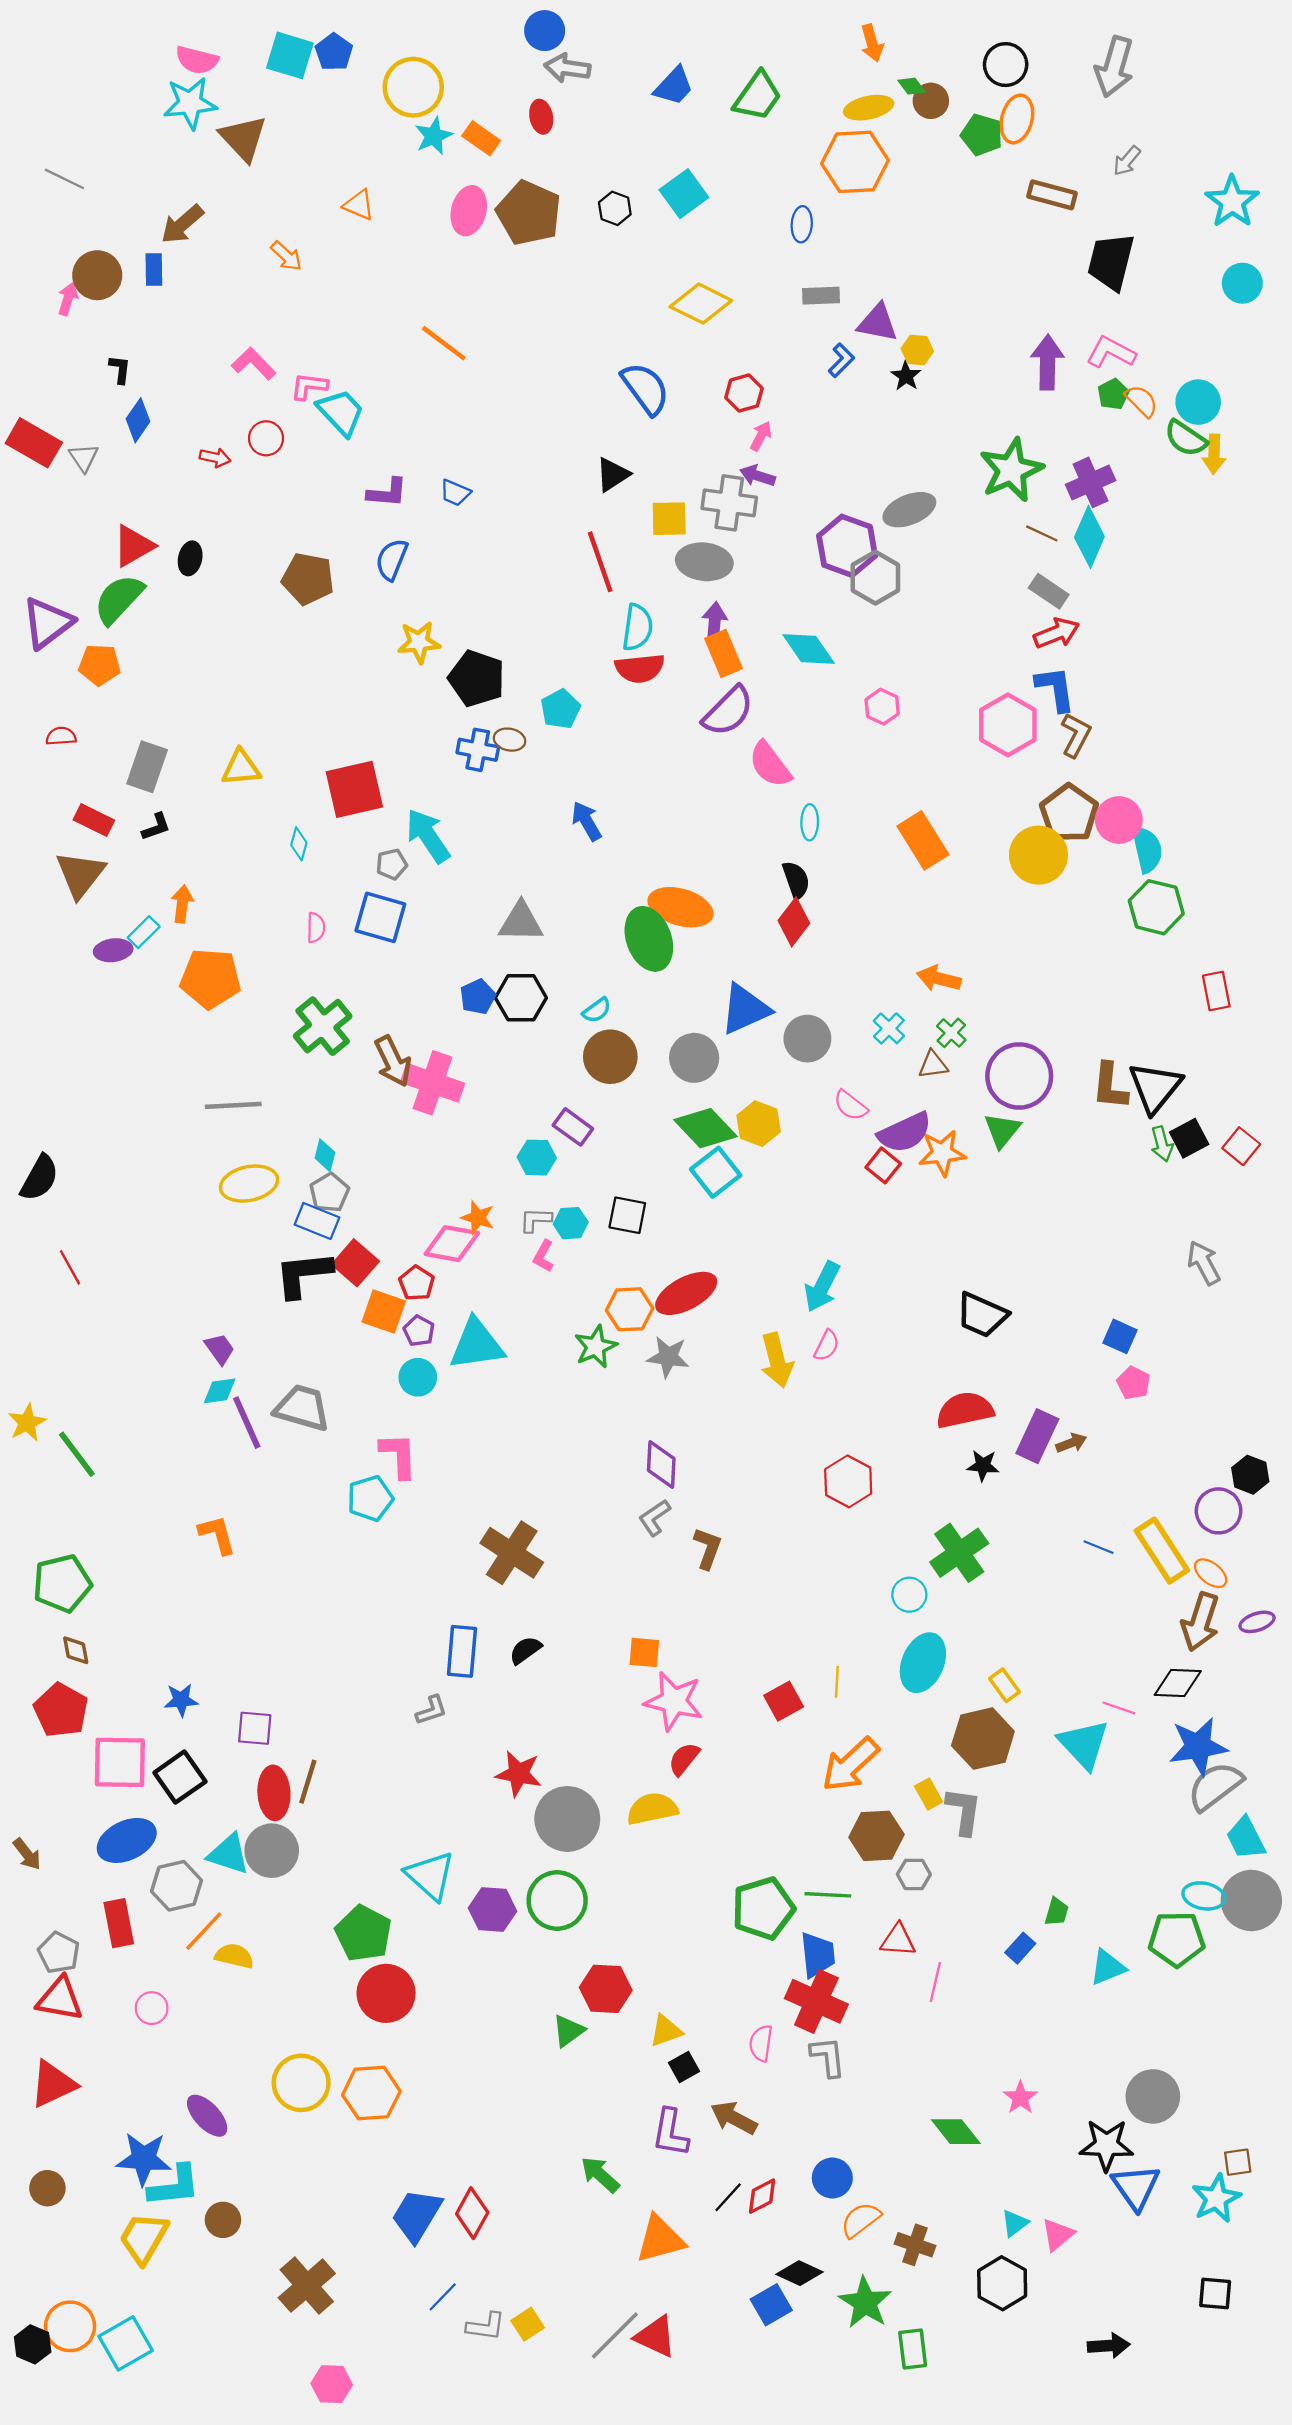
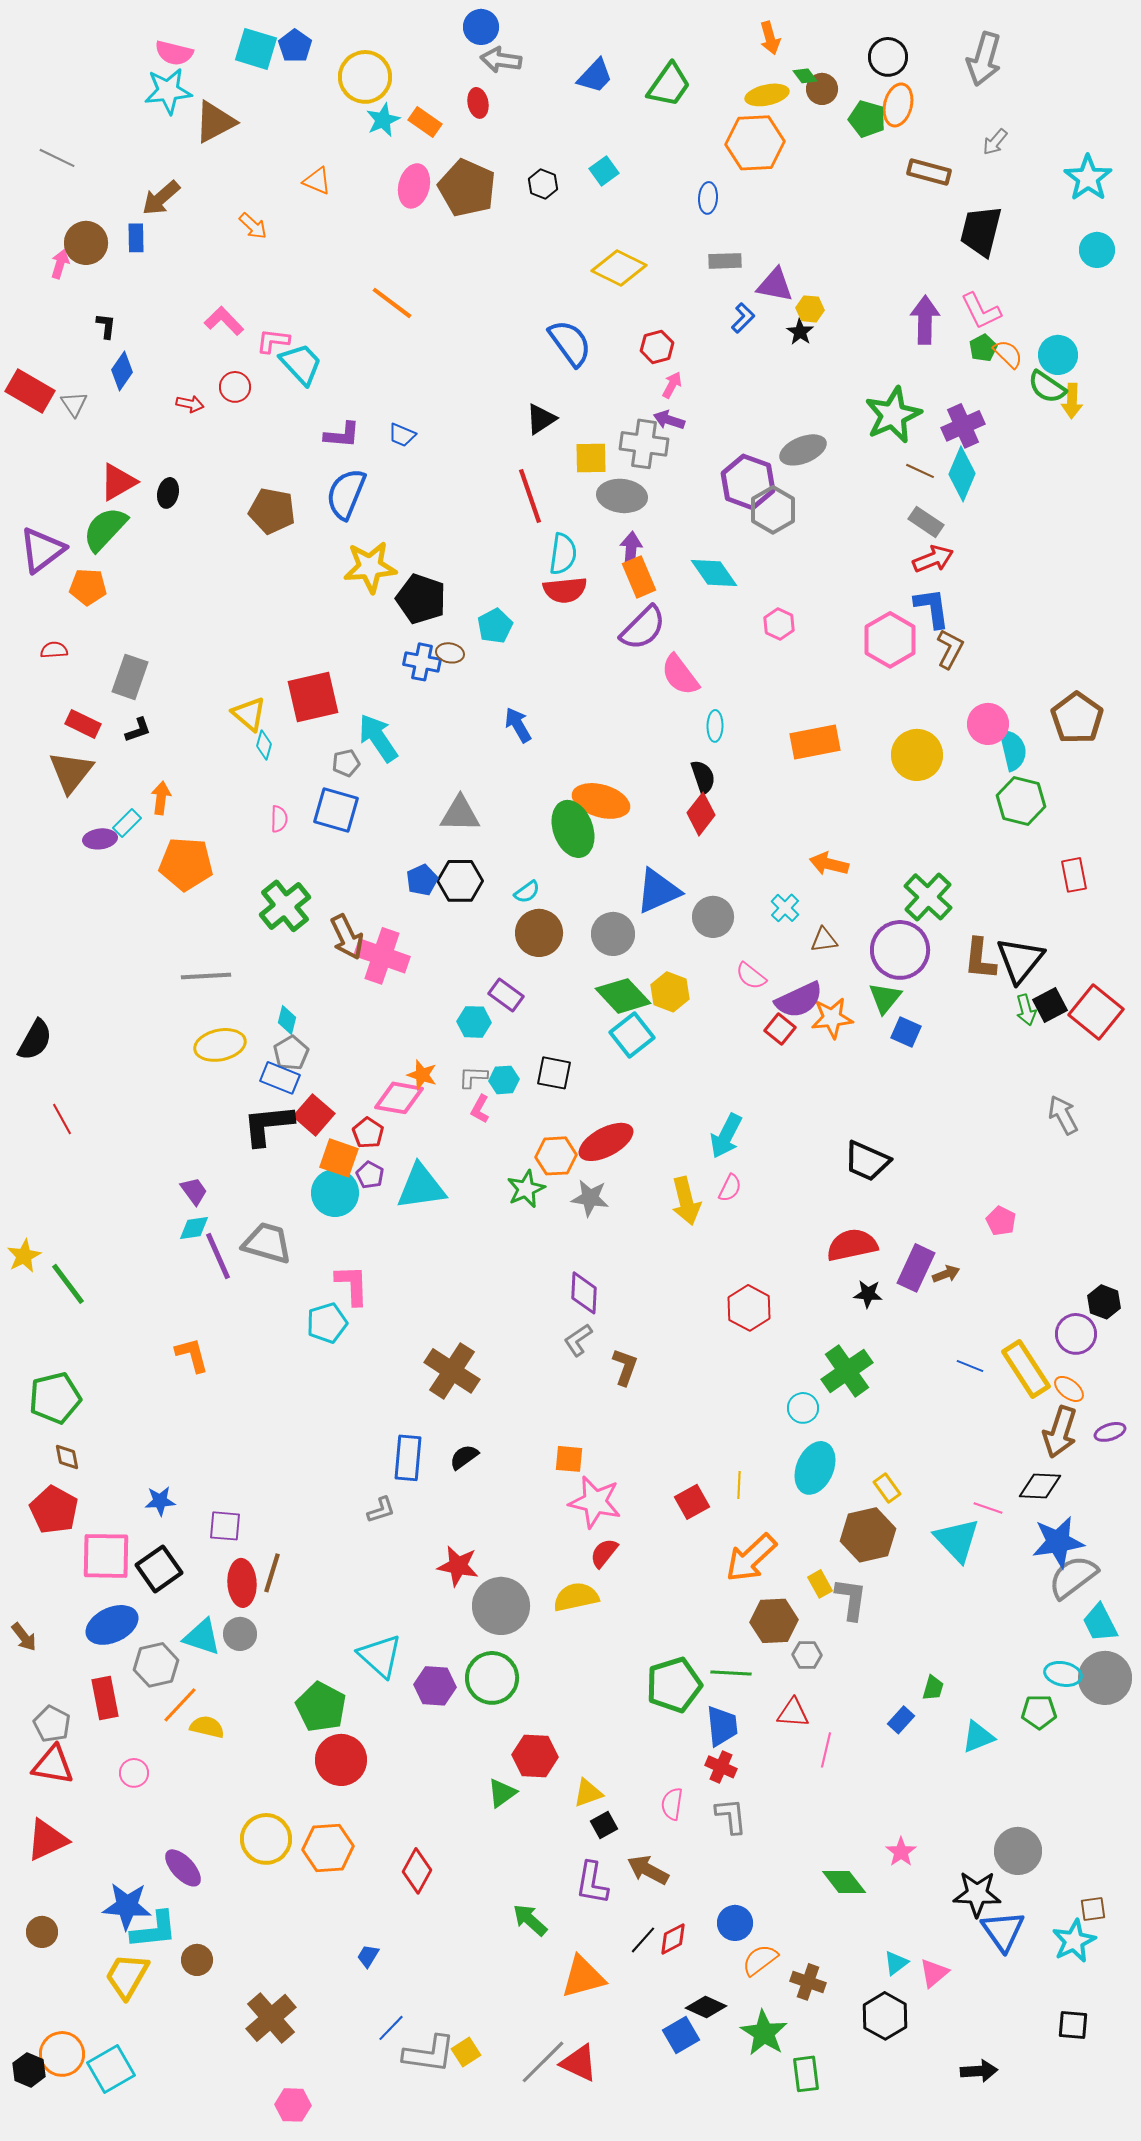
brown triangle: (243, 138) -> (215, 122), turned 45
cyan square: (684, 194) -> (604, 171), size x0.7
pink L-shape: (1111, 352) -> (981, 311), turned -144
blue semicircle: (392, 559) -> (346, 494), size x1.4
yellow star: (419, 642) -> (370, 567), size x1.4
yellow triangle: (241, 768) -> (249, 714), moved, turned 45
brown pentagon: (1069, 813) -> (1077, 718), moved
orange rectangle: (923, 840) -> (815, 742), turned -69
green cross: (951, 1033) -> (928, 897), moved, size x1.8
red square: (1241, 1146) -> (1096, 1012), size x1.6
blue square: (1120, 1336) -> (906, 1032), moved
cyan circle: (418, 1377) -> (335, 1193), moved, size x1.4
gray circle: (272, 1851) -> (240, 1634), size x0.7
green pentagon: (1177, 1939) -> (1039, 1712), size x0.7
red cross: (816, 2001) -> (721, 1767), size x0.6
red diamond: (472, 2213) -> (417, 1871), moved
blue trapezoid: (417, 2215) -> (368, 1956), size x0.5
gray L-shape: (486, 2326) -> (429, 2054), size x1.5

